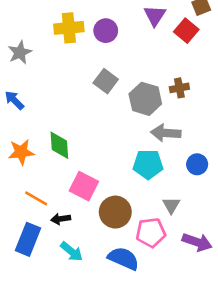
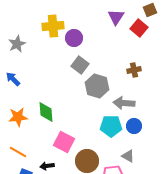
purple circle: (106, 31) -> (74, 38), moved
gray hexagon: (145, 99) -> (97, 86), moved
blue circle: (197, 164) -> (134, 126), moved
orange line: (36, 198) -> (18, 152), moved
gray triangle: (171, 205) -> (128, 156), turned -32

